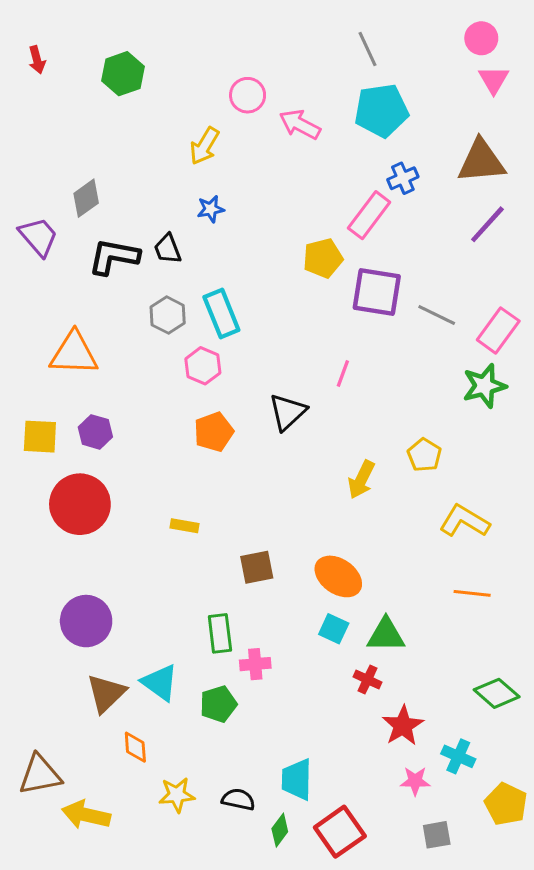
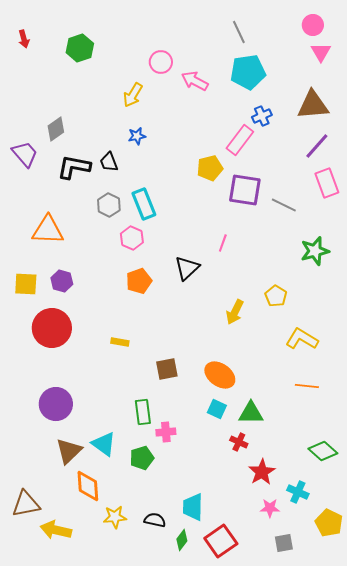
pink rectangle: (498, 330) -> (327, 183), moved, turned -56
orange diamond: (135, 747) -> (88, 486), size x1.5

